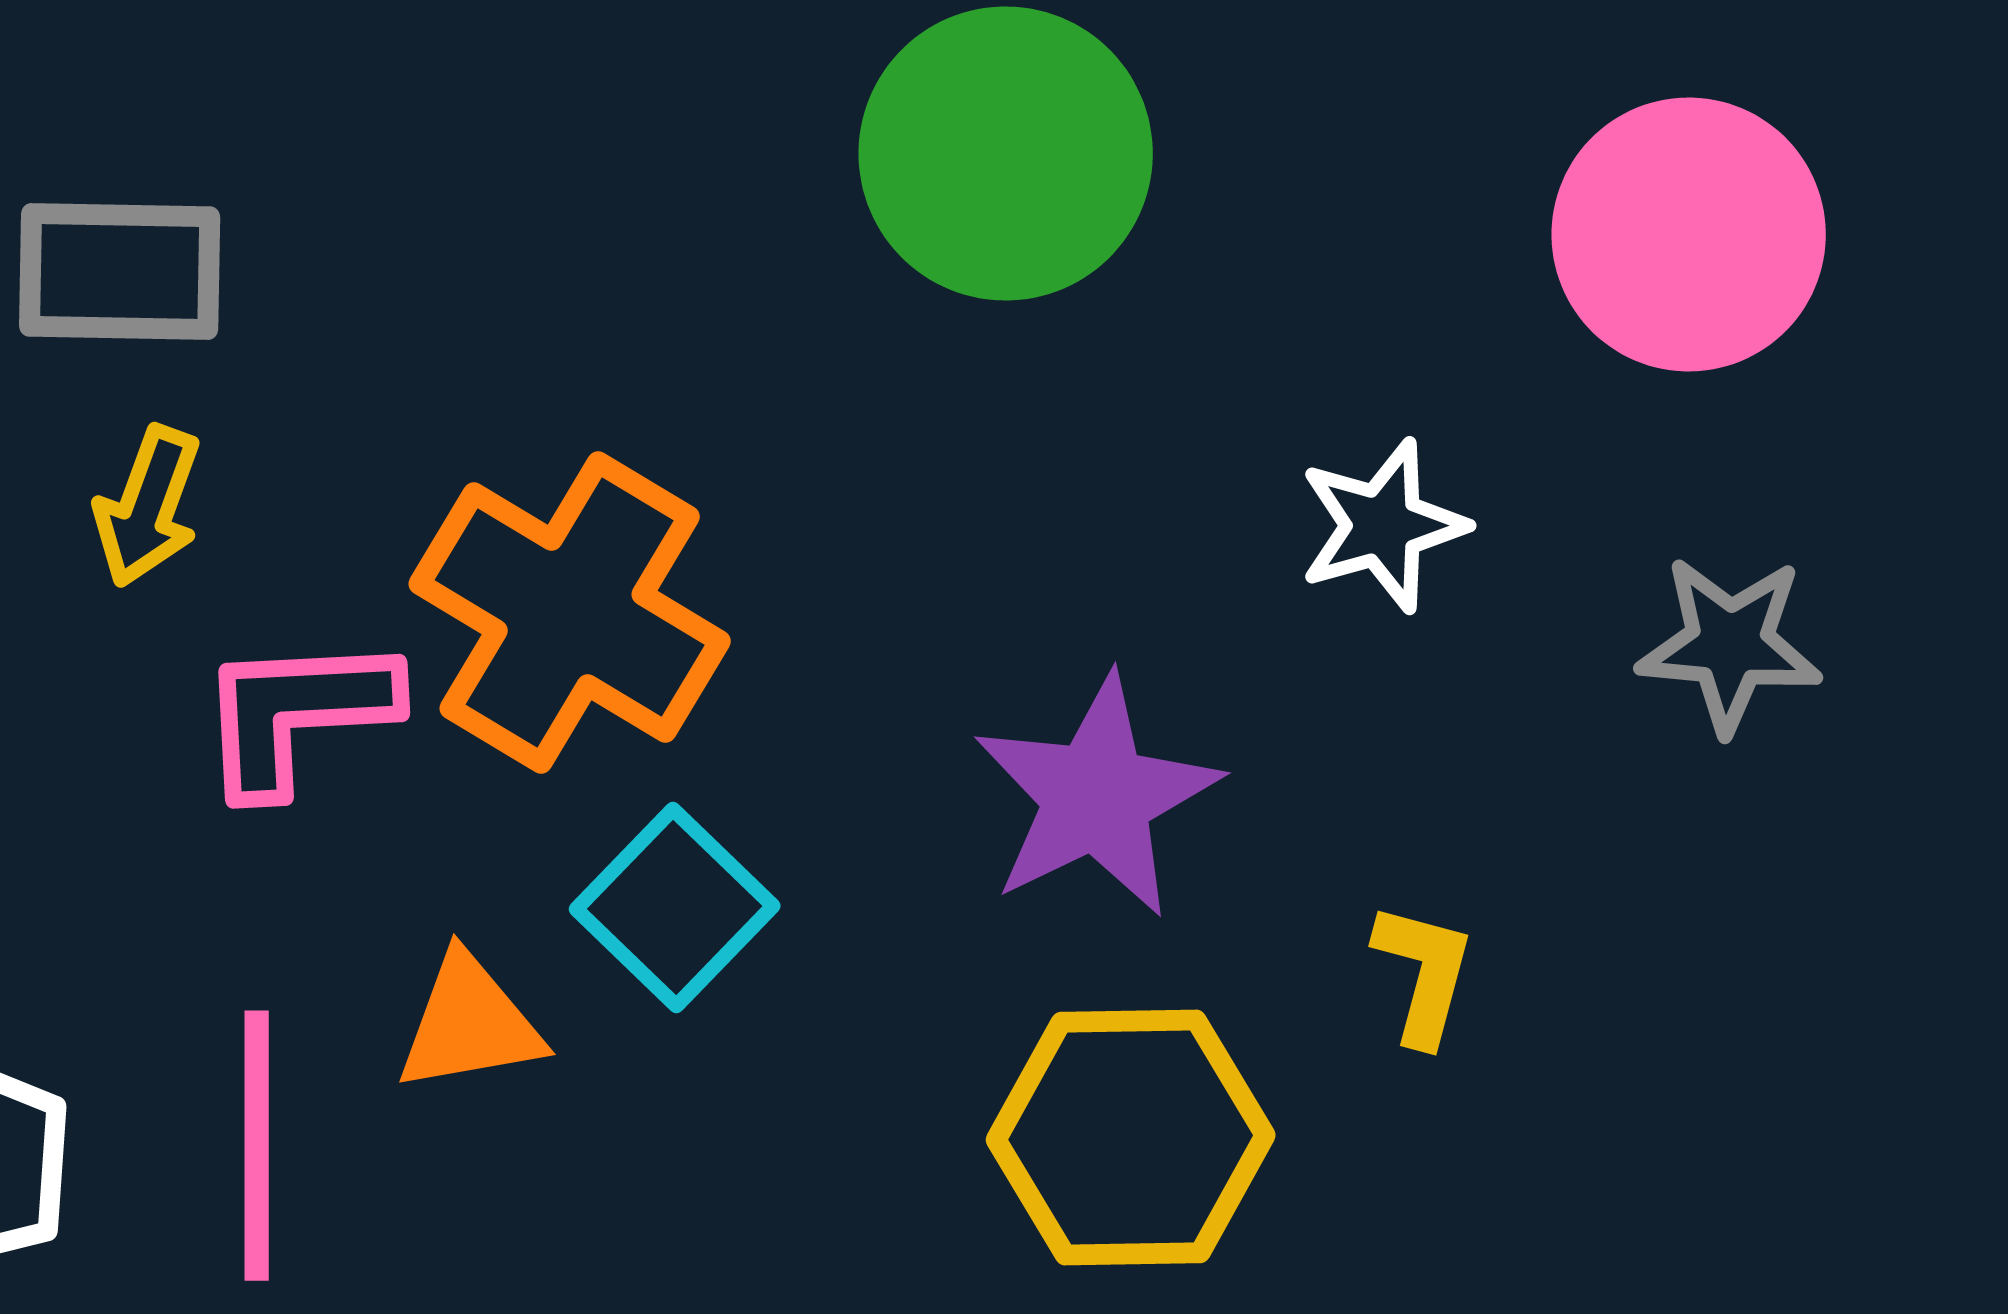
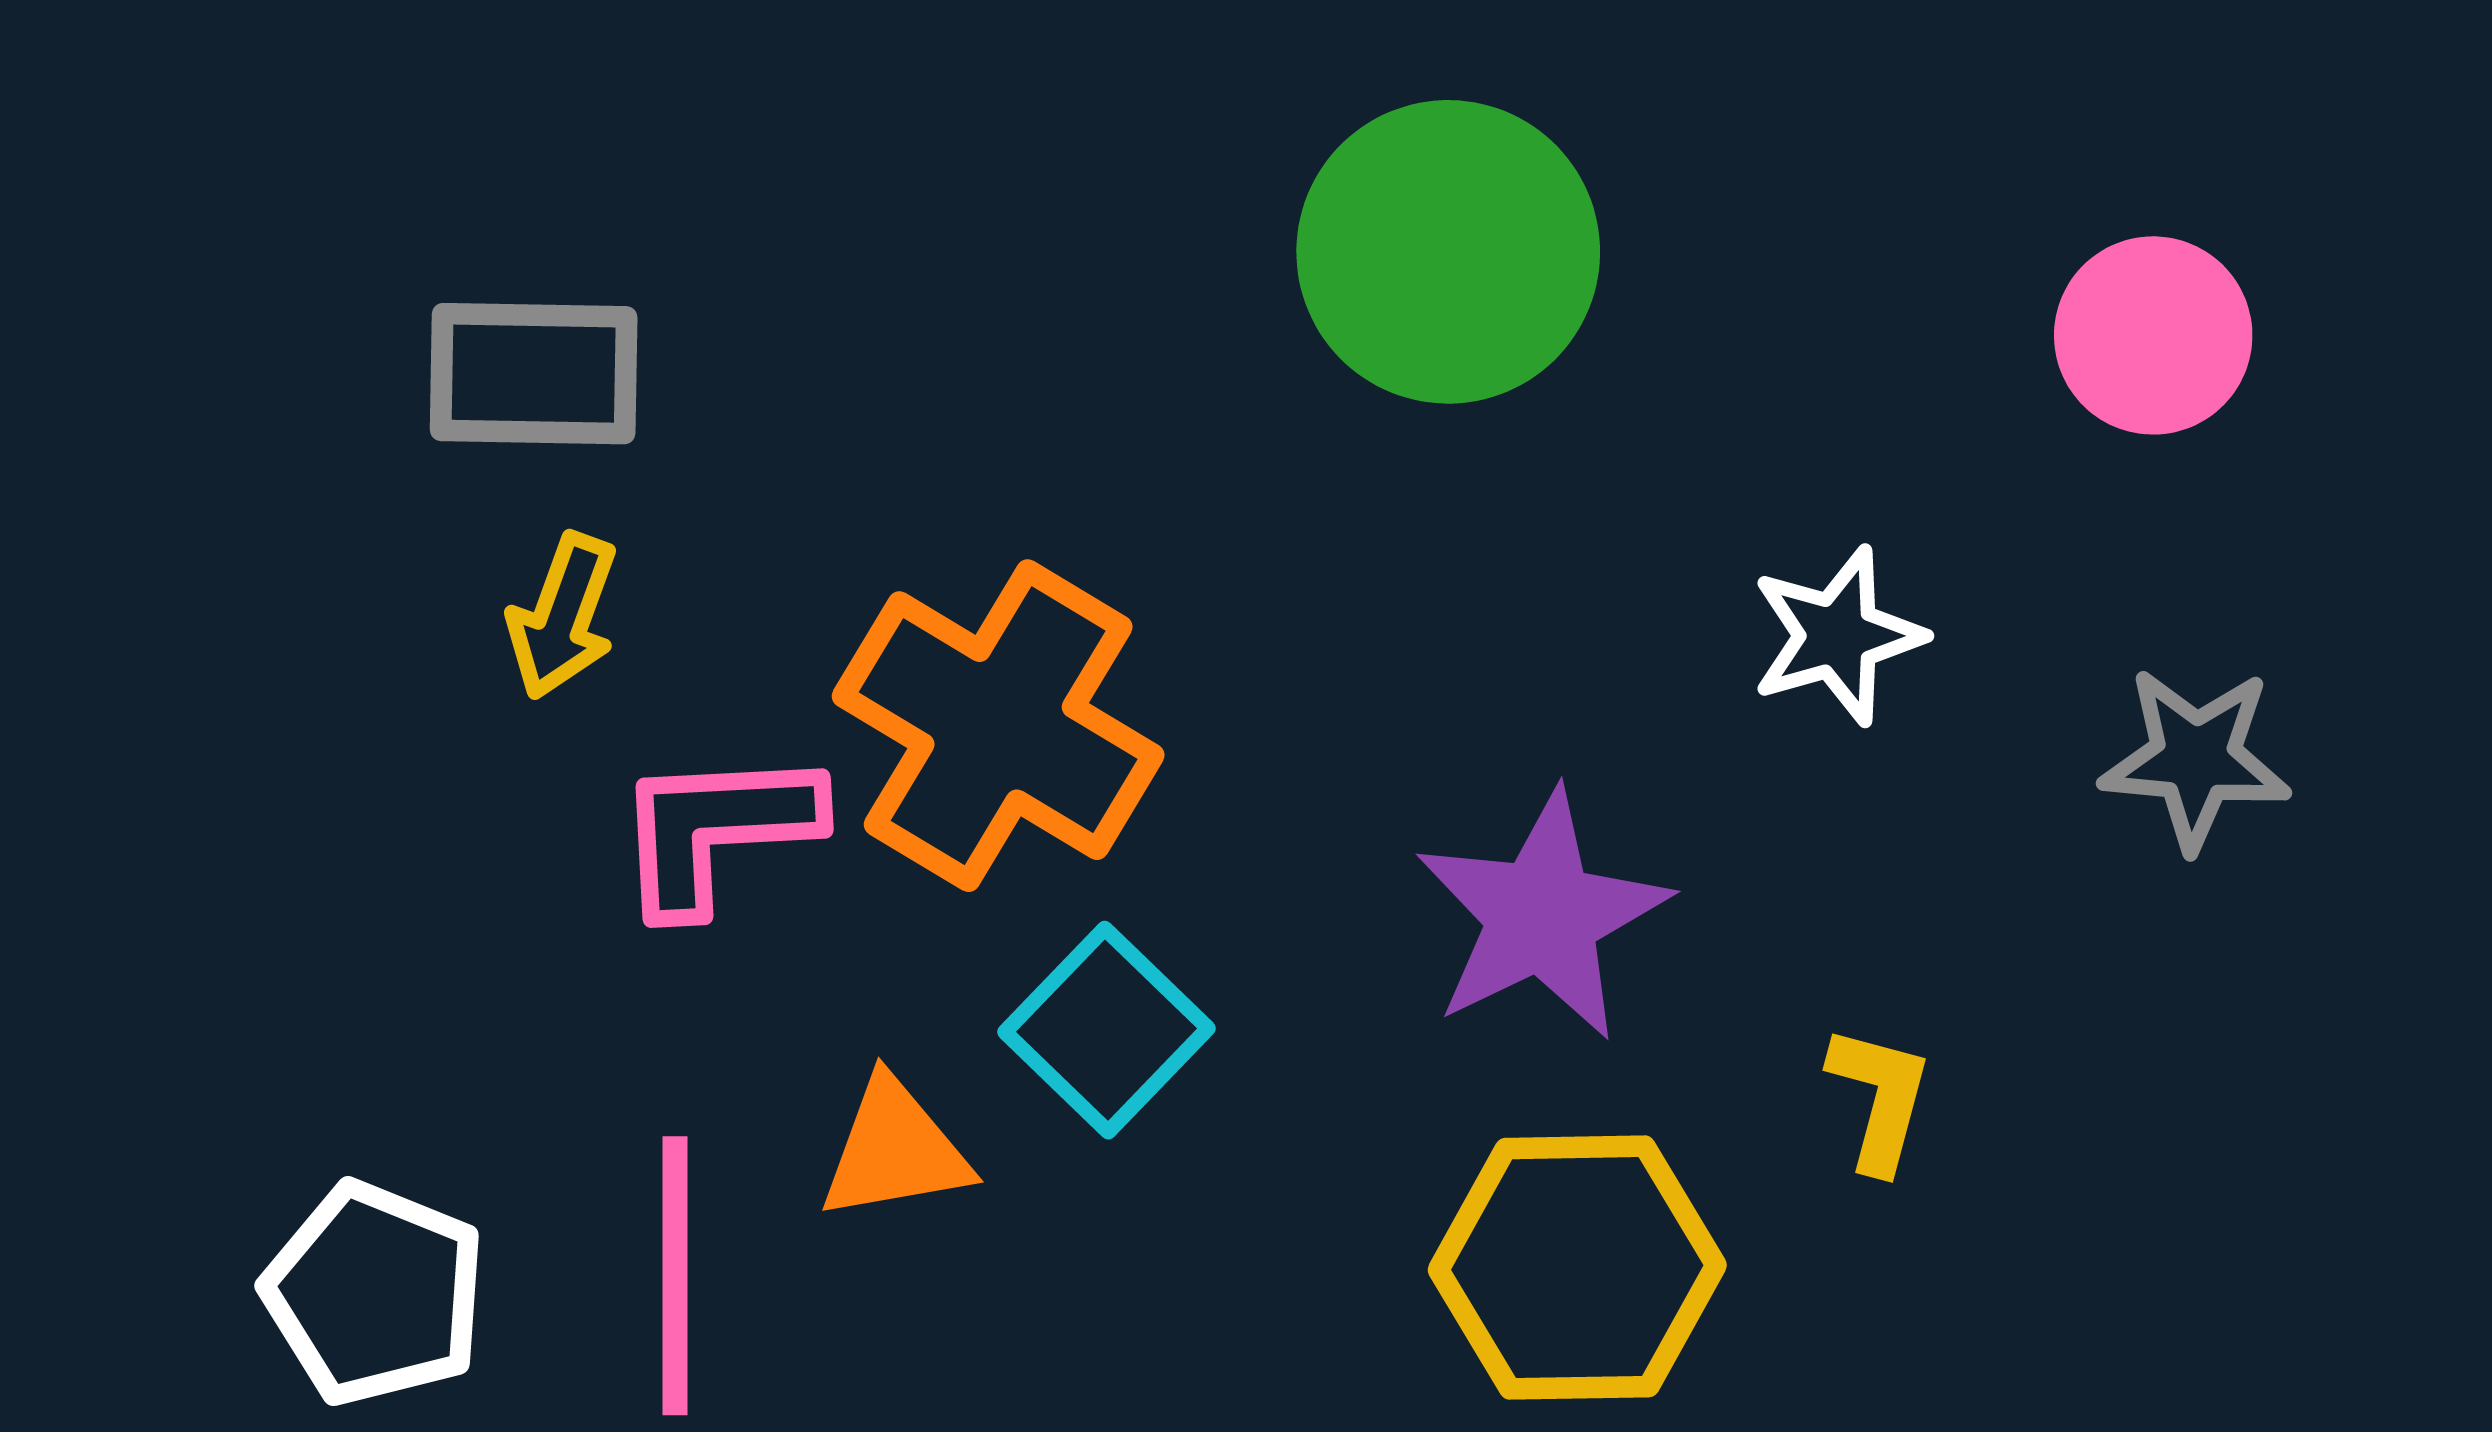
pink circle: (1689, 235) -> (2153, 335), size x0.7

